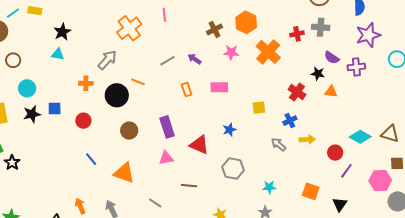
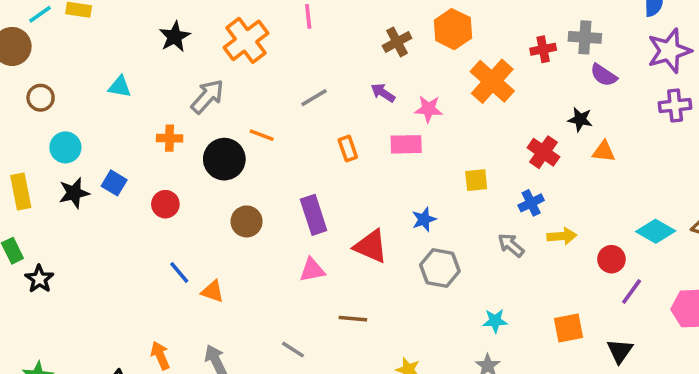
black star: (62, 32) -> (175, 37), moved
pink star: (231, 52) -> (428, 109), moved
purple semicircle: (332, 58) -> (604, 75), moved
purple arrow: (194, 59) -> (383, 93), moved
purple cross: (356, 67) -> (675, 105), moved
blue square: (55, 109) -> (114, 183), turned 32
gray hexagon: (233, 169) -> (440, 268), moved
orange triangle: (124, 173) -> (212, 291), moved, size x0.6
orange square: (311, 191) -> (568, 328), turned -30

